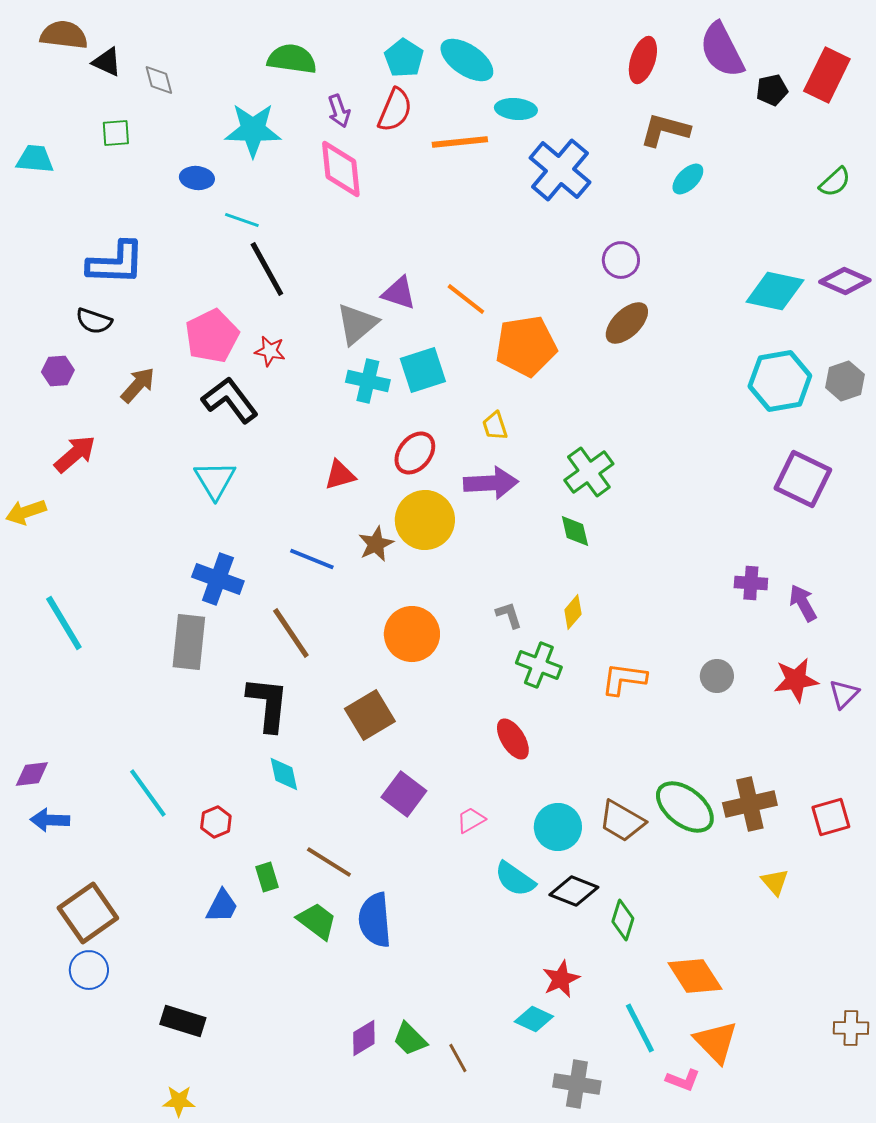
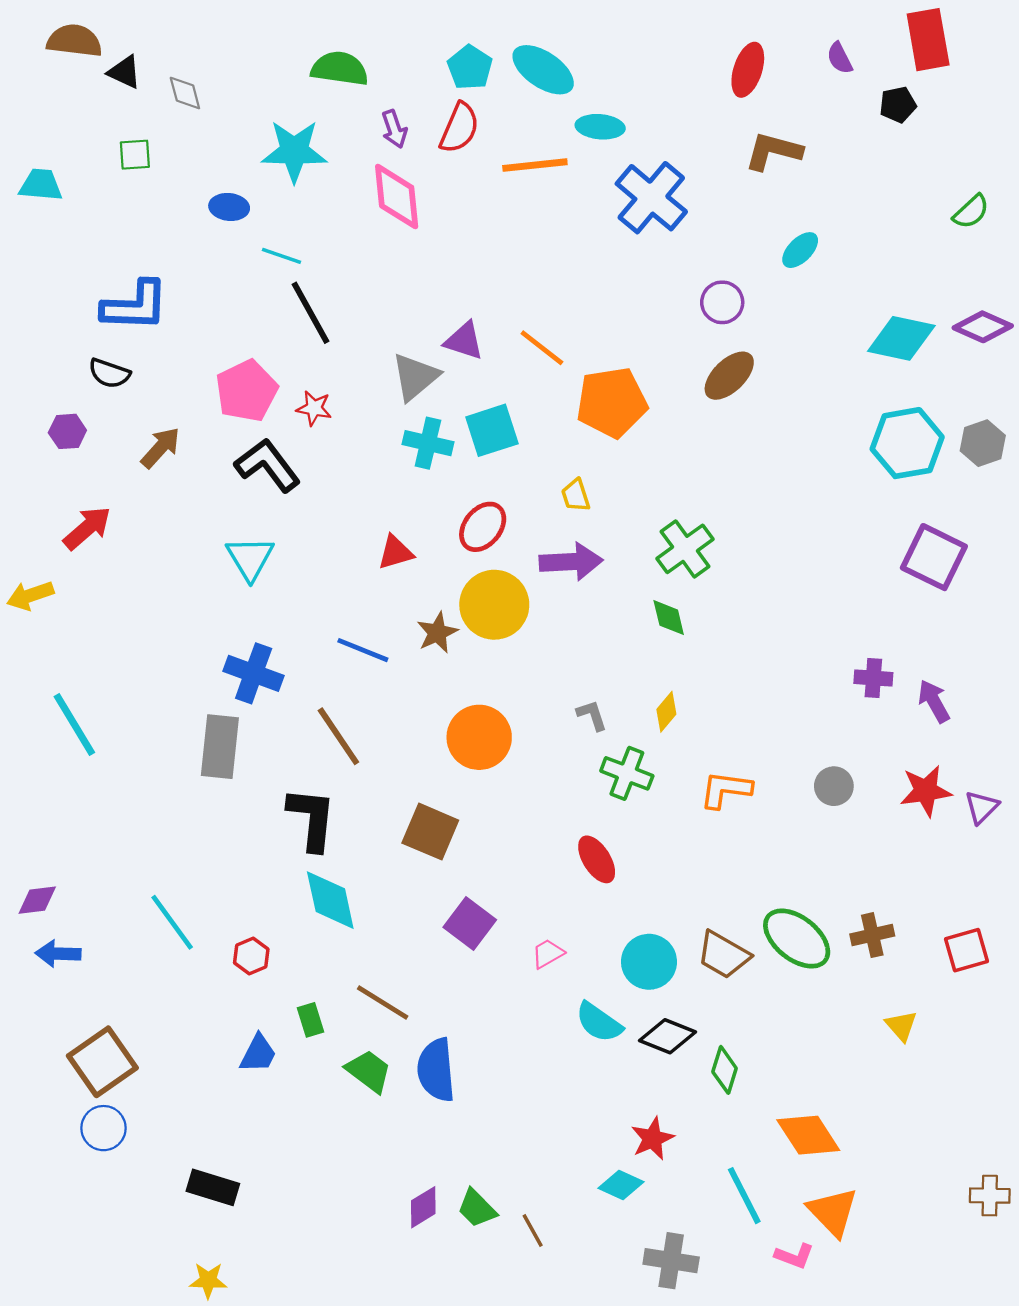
purple semicircle: (722, 50) -> (840, 58), size x0.5
red rectangle: (827, 75) -> (928, 40), moved, turned -36
cyan ellipse: (688, 179) -> (800, 250), moved
brown square: (370, 715) -> (430, 832), turned -36
cyan diamond: (284, 774) -> (330, 900), size x1.5
brown cross: (750, 804) -> (872, 935), size x0.7

